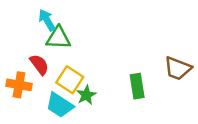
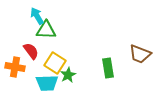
cyan trapezoid: (60, 105) -> (47, 83), turned -35

